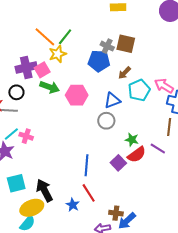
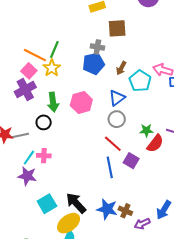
brown square: (126, 44) -> (117, 28), moved
pink square: (42, 70) -> (29, 71), moved
green arrow: (50, 87) -> (53, 102), turned 78
black circle: (16, 92) -> (44, 122), moved
purple square: (118, 163) -> (131, 161), moved
red line: (89, 193) -> (113, 144), moved
blue star: (73, 205) -> (107, 209), size x1.5
brown cross: (116, 213) -> (125, 211), moved, turned 32

